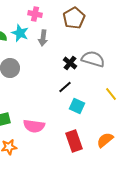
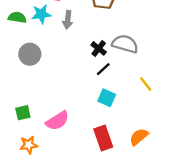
cyan star: (20, 33) -> (41, 14), turned -30
black line: (65, 87) -> (103, 69), moved
pink semicircle: (34, 126) -> (57, 121), turned -40

